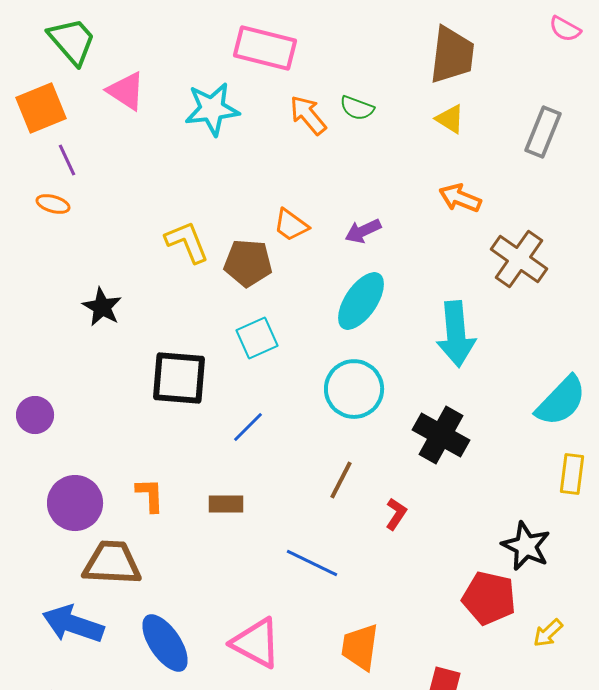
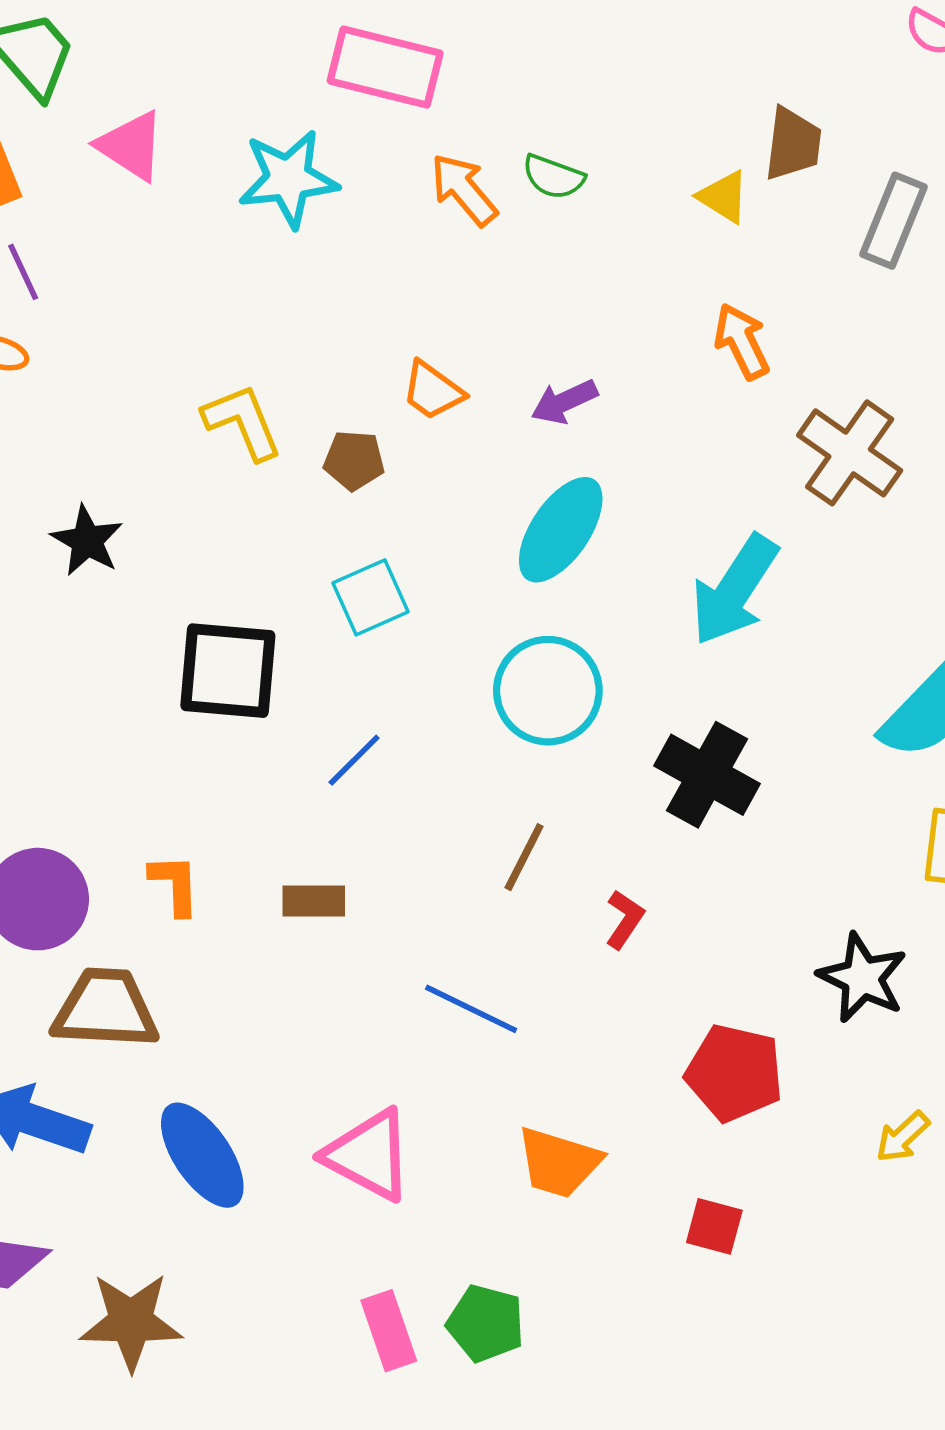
brown trapezoid: (452, 55) -> (793, 144), moved, size x0.7
orange arrow: (460, 198) -> (742, 341), turned 42
brown pentagon: (248, 263) -> (354, 460), size x0.7
cyan arrow: (456, 334) -> (734, 590), turned 38
red pentagon: (489, 598) -> (734, 1073), moved
orange trapezoid: (360, 647) -> (559, 1162), turned -81

